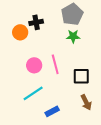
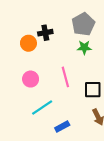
pink circle: (34, 65) -> (31, 79), moved

